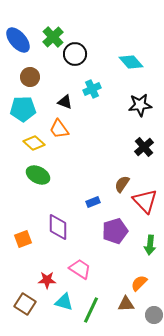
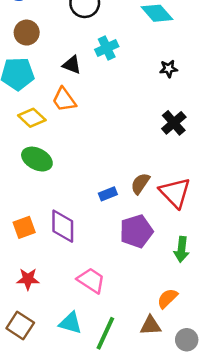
black star: (140, 105) -> (169, 69), size x0.6
brown semicircle: (122, 184) -> (140, 184), moved
orange square: (23, 239) -> (24, 227), moved
red star: (47, 280) -> (28, 279), moved

